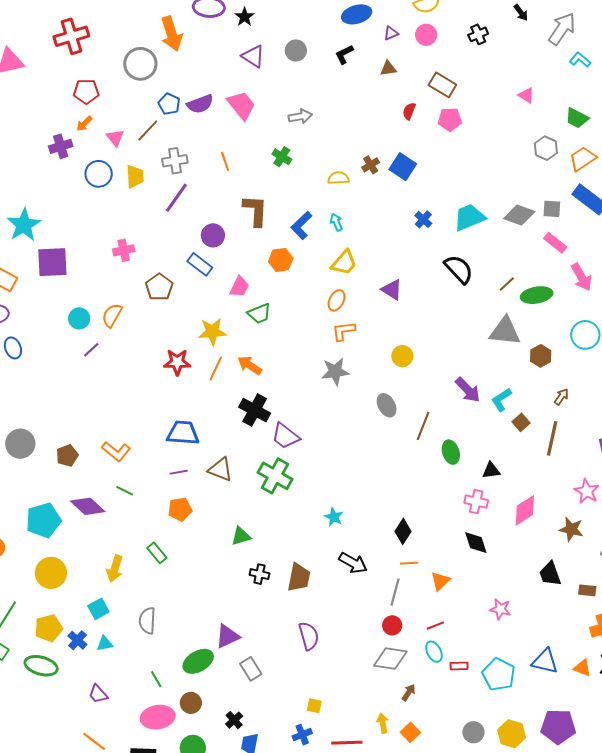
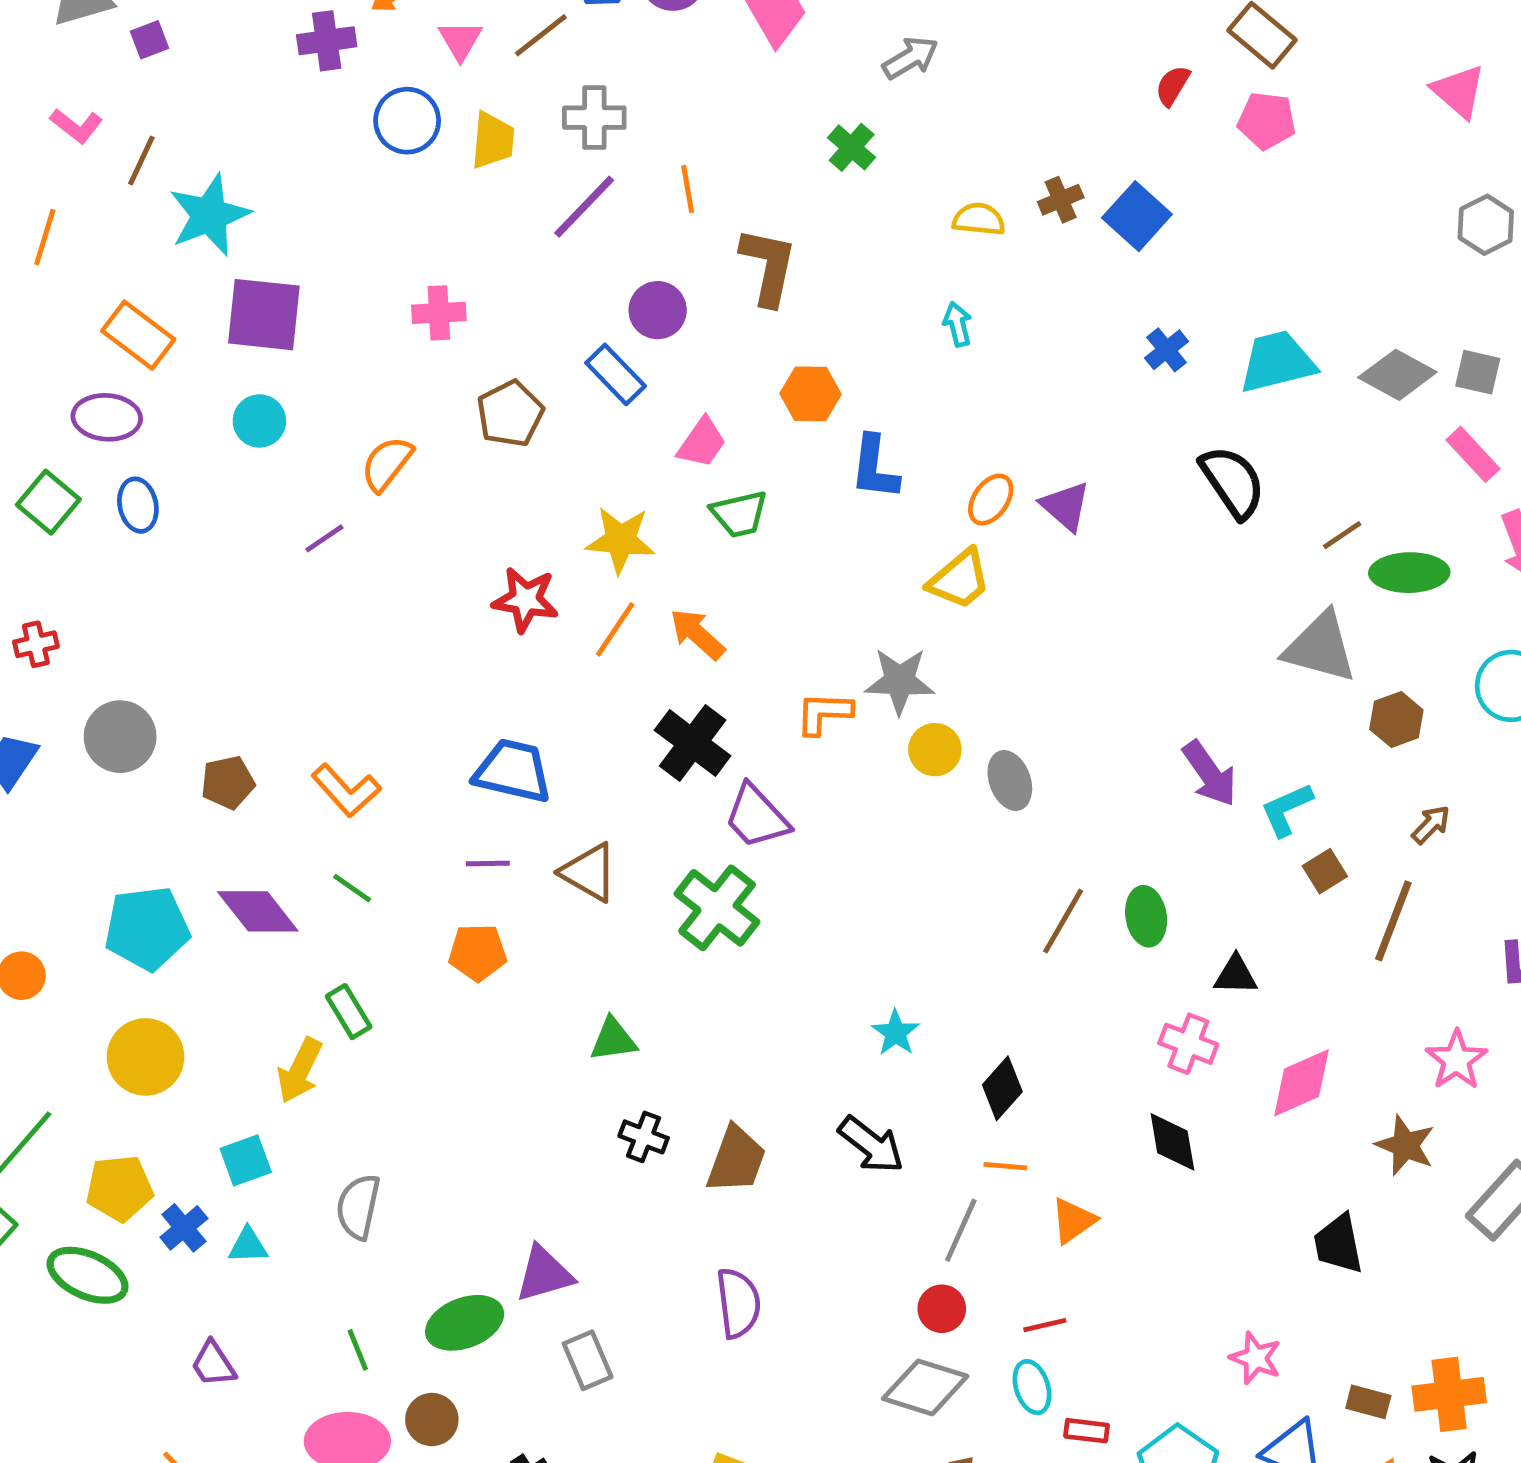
pink triangle: (526, 95) -> (1459, 91), size x1.4
gray arrow: (300, 116) -> (910, 58), turned -30
orange line: (225, 161) -> (688, 189), moved
blue L-shape: (301, 226) -> (875, 468), moved, turned -48
yellow trapezoid: (344, 263) -> (959, 579), moved
orange ellipse: (337, 300) -> (991, 500), moved
cyan circle: (79, 318) -> (259, 421), moved
orange L-shape: (344, 331) -> (824, 713), moved
yellow circle: (402, 356) -> (935, 750), moved
brown line: (423, 426) -> (1063, 921), moved
cyan star: (334, 517) -> (896, 1033), moved
green rectangle: (157, 553) -> (349, 1012), moved
brown rectangle: (587, 590) -> (1368, 1402), moved
pink star: (500, 609) -> (1256, 1358), moved

